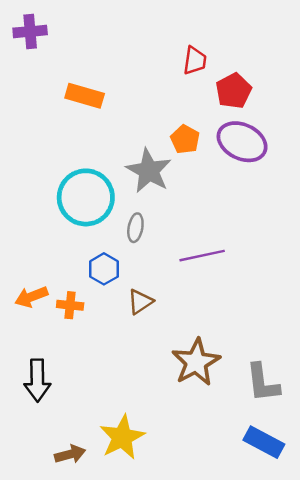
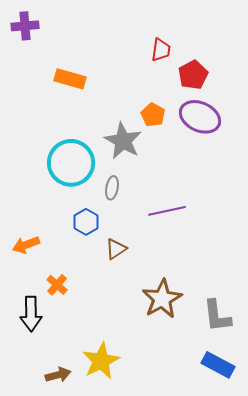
orange cross: (70, 305) -> (57, 285), moved, turned 35

